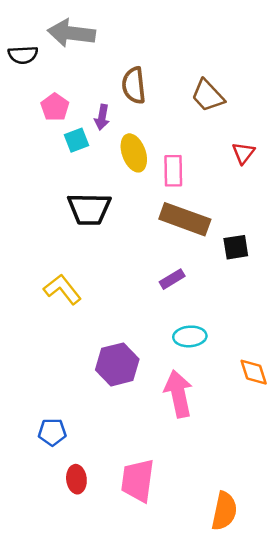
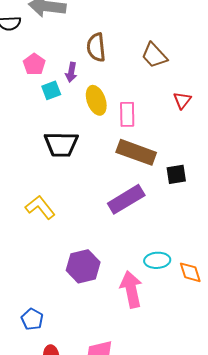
purple rectangle: (172, 279) -> (126, 199), size x1.8
cyan ellipse: (190, 336) -> (157, 260), moved
blue pentagon: (52, 432) -> (32, 319), turned 30

